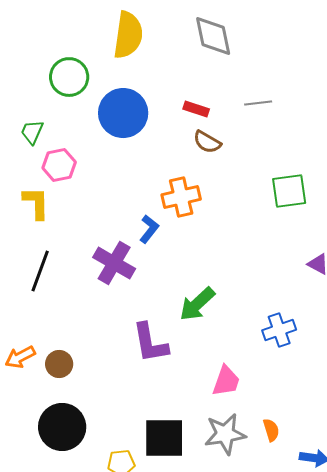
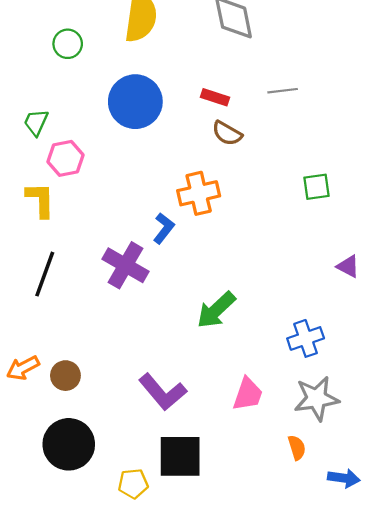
green circle: (69, 77) -> (68, 44), moved, size x0.7
green square: (289, 191) -> (316, 187), size x0.7
purple L-shape: (150, 343) -> (163, 392), moved, turned -30
gray star: (225, 434) -> (316, 398), moved

